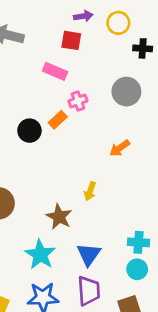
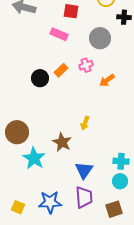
gray circle: (126, 92) -> (100, 38), moved
pink cross: (78, 101) -> (86, 65), moved
orange arrow: (120, 148) -> (107, 80), moved
cyan star: (40, 254) -> (34, 158), moved

